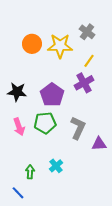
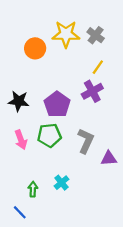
yellow star: (60, 46) -> (66, 34), moved

